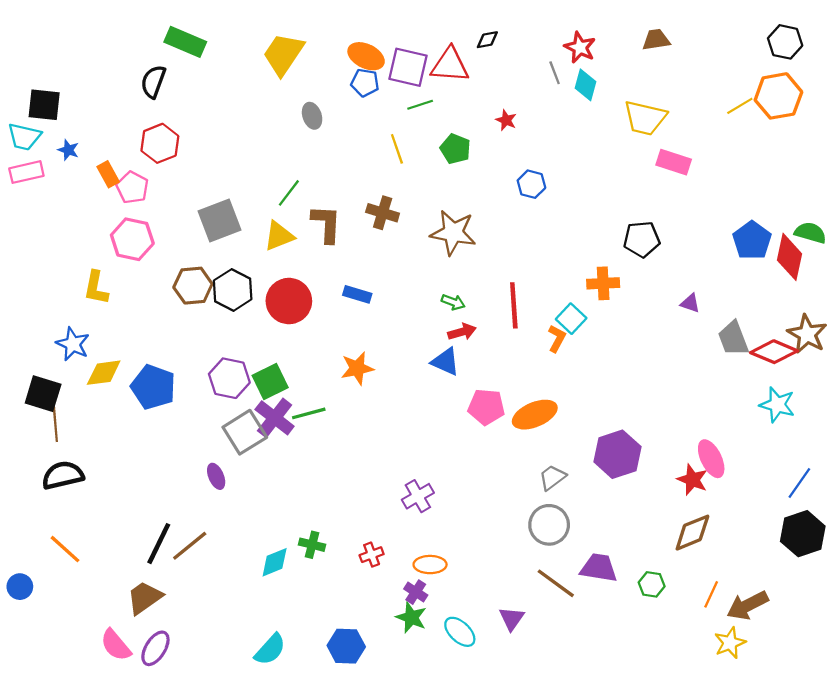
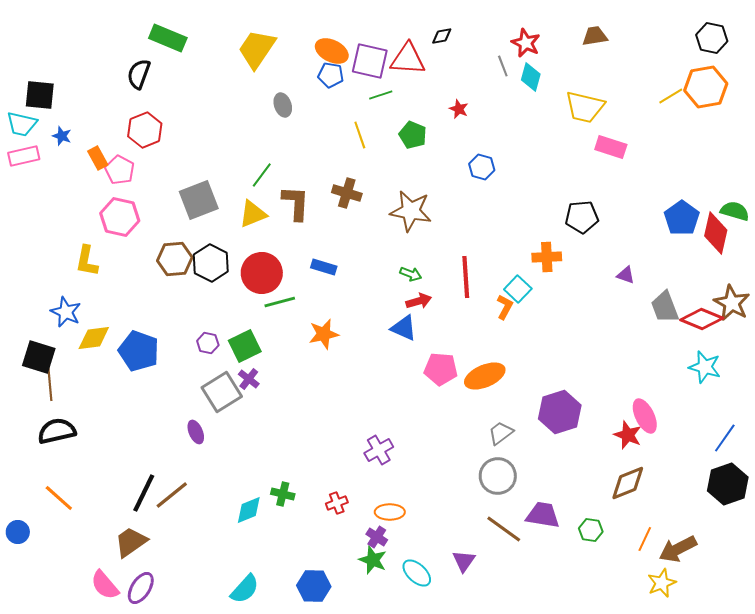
purple hexagon: (229, 378) -> (208, 343), size x0.6
green line: (309, 413) -> (280, 302), moved
purple cross: (275, 418) -> (249, 379), size x0.6

